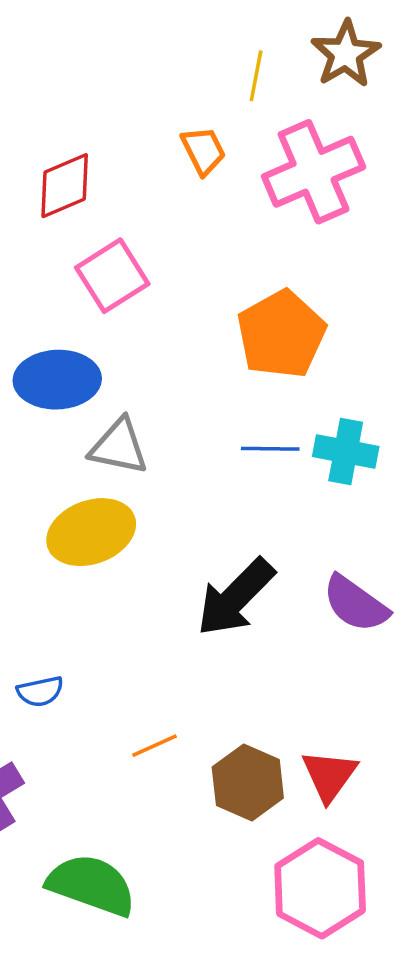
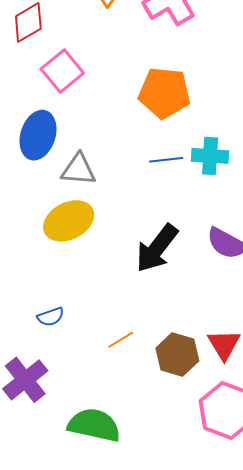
orange pentagon: (281, 334) -> (164, 93), turned -30
blue ellipse: (57, 380) -> (38, 135), turned -63

